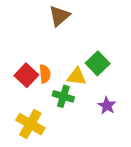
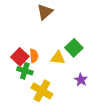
green cross: (63, 96) -> (25, 71), moved
yellow cross: (30, 124) -> (42, 91), moved

